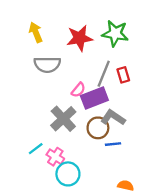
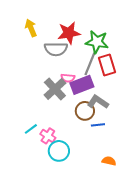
green star: (115, 33) -> (97, 42), moved
gray semicircle: (47, 65) -> (56, 49), moved
red rectangle: (123, 75) -> (107, 65), size x1.5
pink semicircle: (78, 90) -> (68, 78), turned 56
gray cross: (63, 119) -> (55, 89), moved

